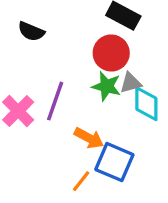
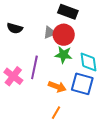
gray triangle: (131, 83) -> (50, 33), moved
blue square: (114, 162) -> (82, 84), moved

